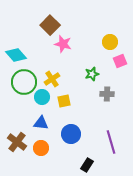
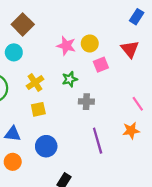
pink star: (63, 44) -> (66, 46), moved
yellow cross: (52, 79) -> (35, 83), moved
cyan circle: (42, 97) -> (14, 52), moved
purple line: (111, 142) -> (98, 141), moved

